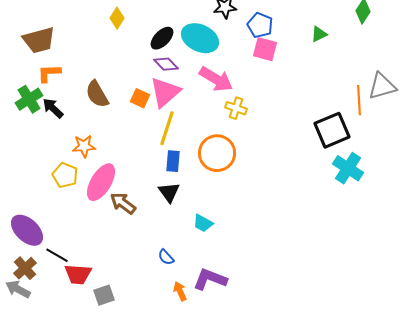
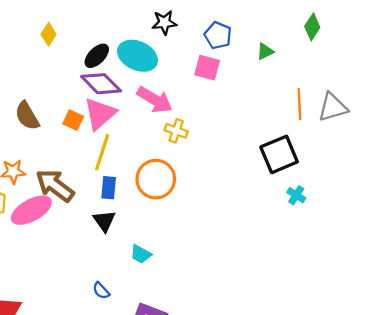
blue pentagon: (260, 25) -> (218, 35), moved
purple diamond: (166, 64) -> (101, 84), size x1.5
orange line: (359, 100) -> (299, 104), moved
cyan cross: (348, 168) -> (296, 195), size x0.6
pink ellipse: (101, 182) -> (31, 210), turned 30
brown arrow: (123, 203) -> (55, 186), moved, size x1.4

